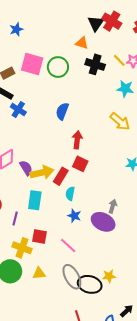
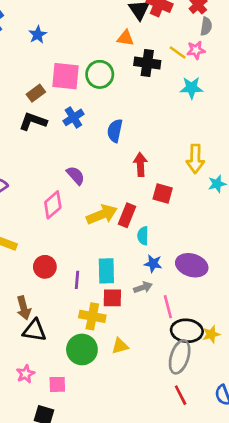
blue cross: (18, 110) -> (73, 117), moved, turned 35
yellow arrow: (120, 121) -> (195, 159), moved, turned 60
red square: (80, 164) -> (163, 193), moved
purple semicircle: (26, 168) -> (76, 175), moved
cyan rectangle: (35, 200) -> (106, 271), moved
gray arrow: (113, 206) -> (143, 287), moved, turned 64
pink line: (68, 246) -> (168, 307), moved, turned 42
gray ellipse: (72, 277) -> (180, 357), moved, turned 55
black ellipse: (90, 284) -> (187, 331), moved

